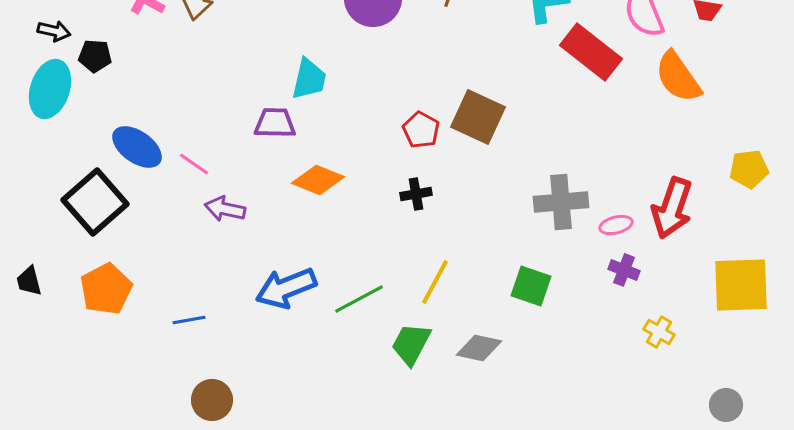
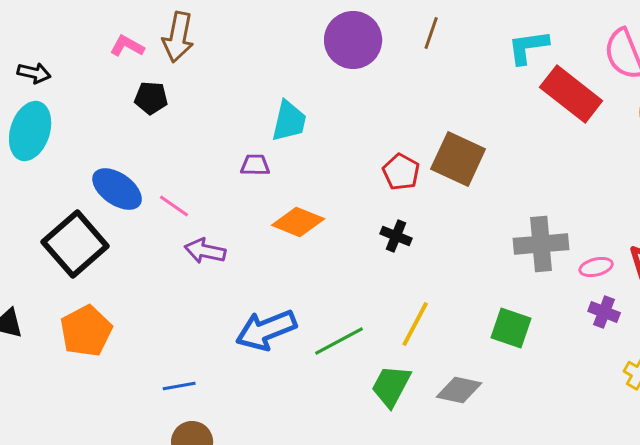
black pentagon: (95, 56) -> (151, 98), moved
purple trapezoid: (275, 123) -> (255, 165), size x0.7
black cross: (416, 194) -> (396, 236), turned 32
blue line: (189, 320) -> (179, 386), moved

